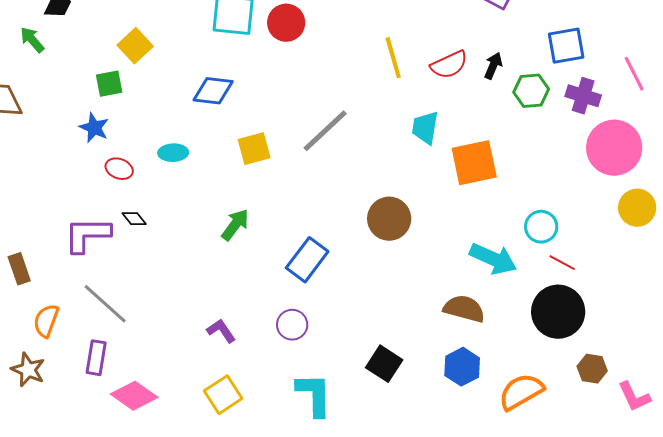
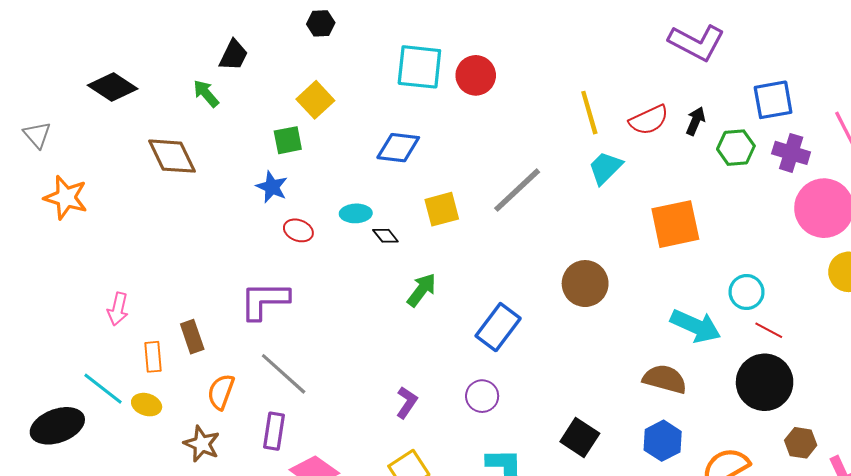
cyan trapezoid: (425, 128) -> (605, 168), moved, turned 36
black diamond: (134, 219) -> (385, 236), moved
purple L-shape: (221, 331) -> (407, 402), turned 68

